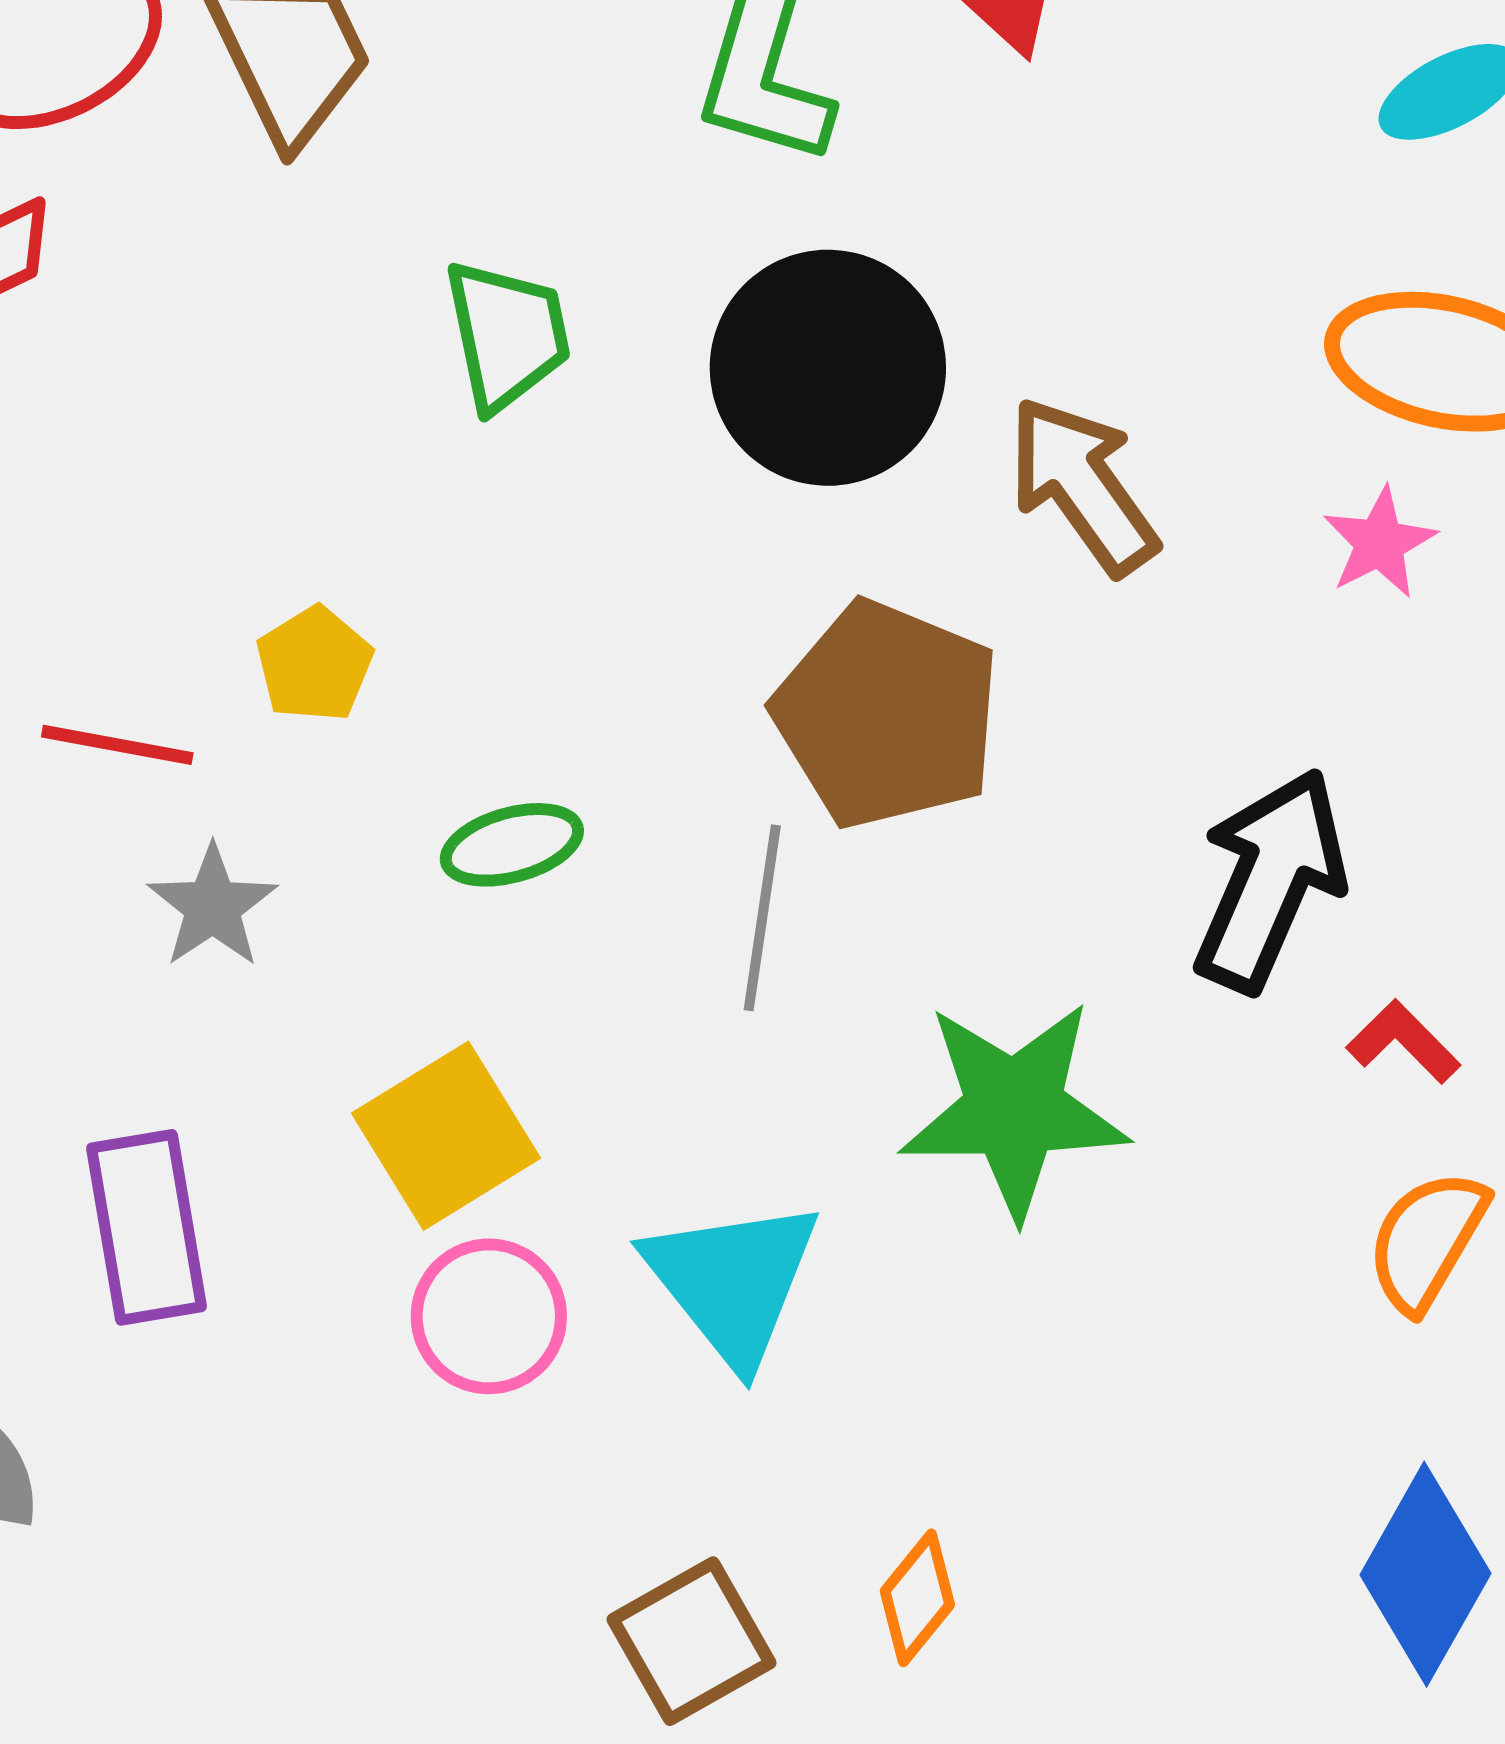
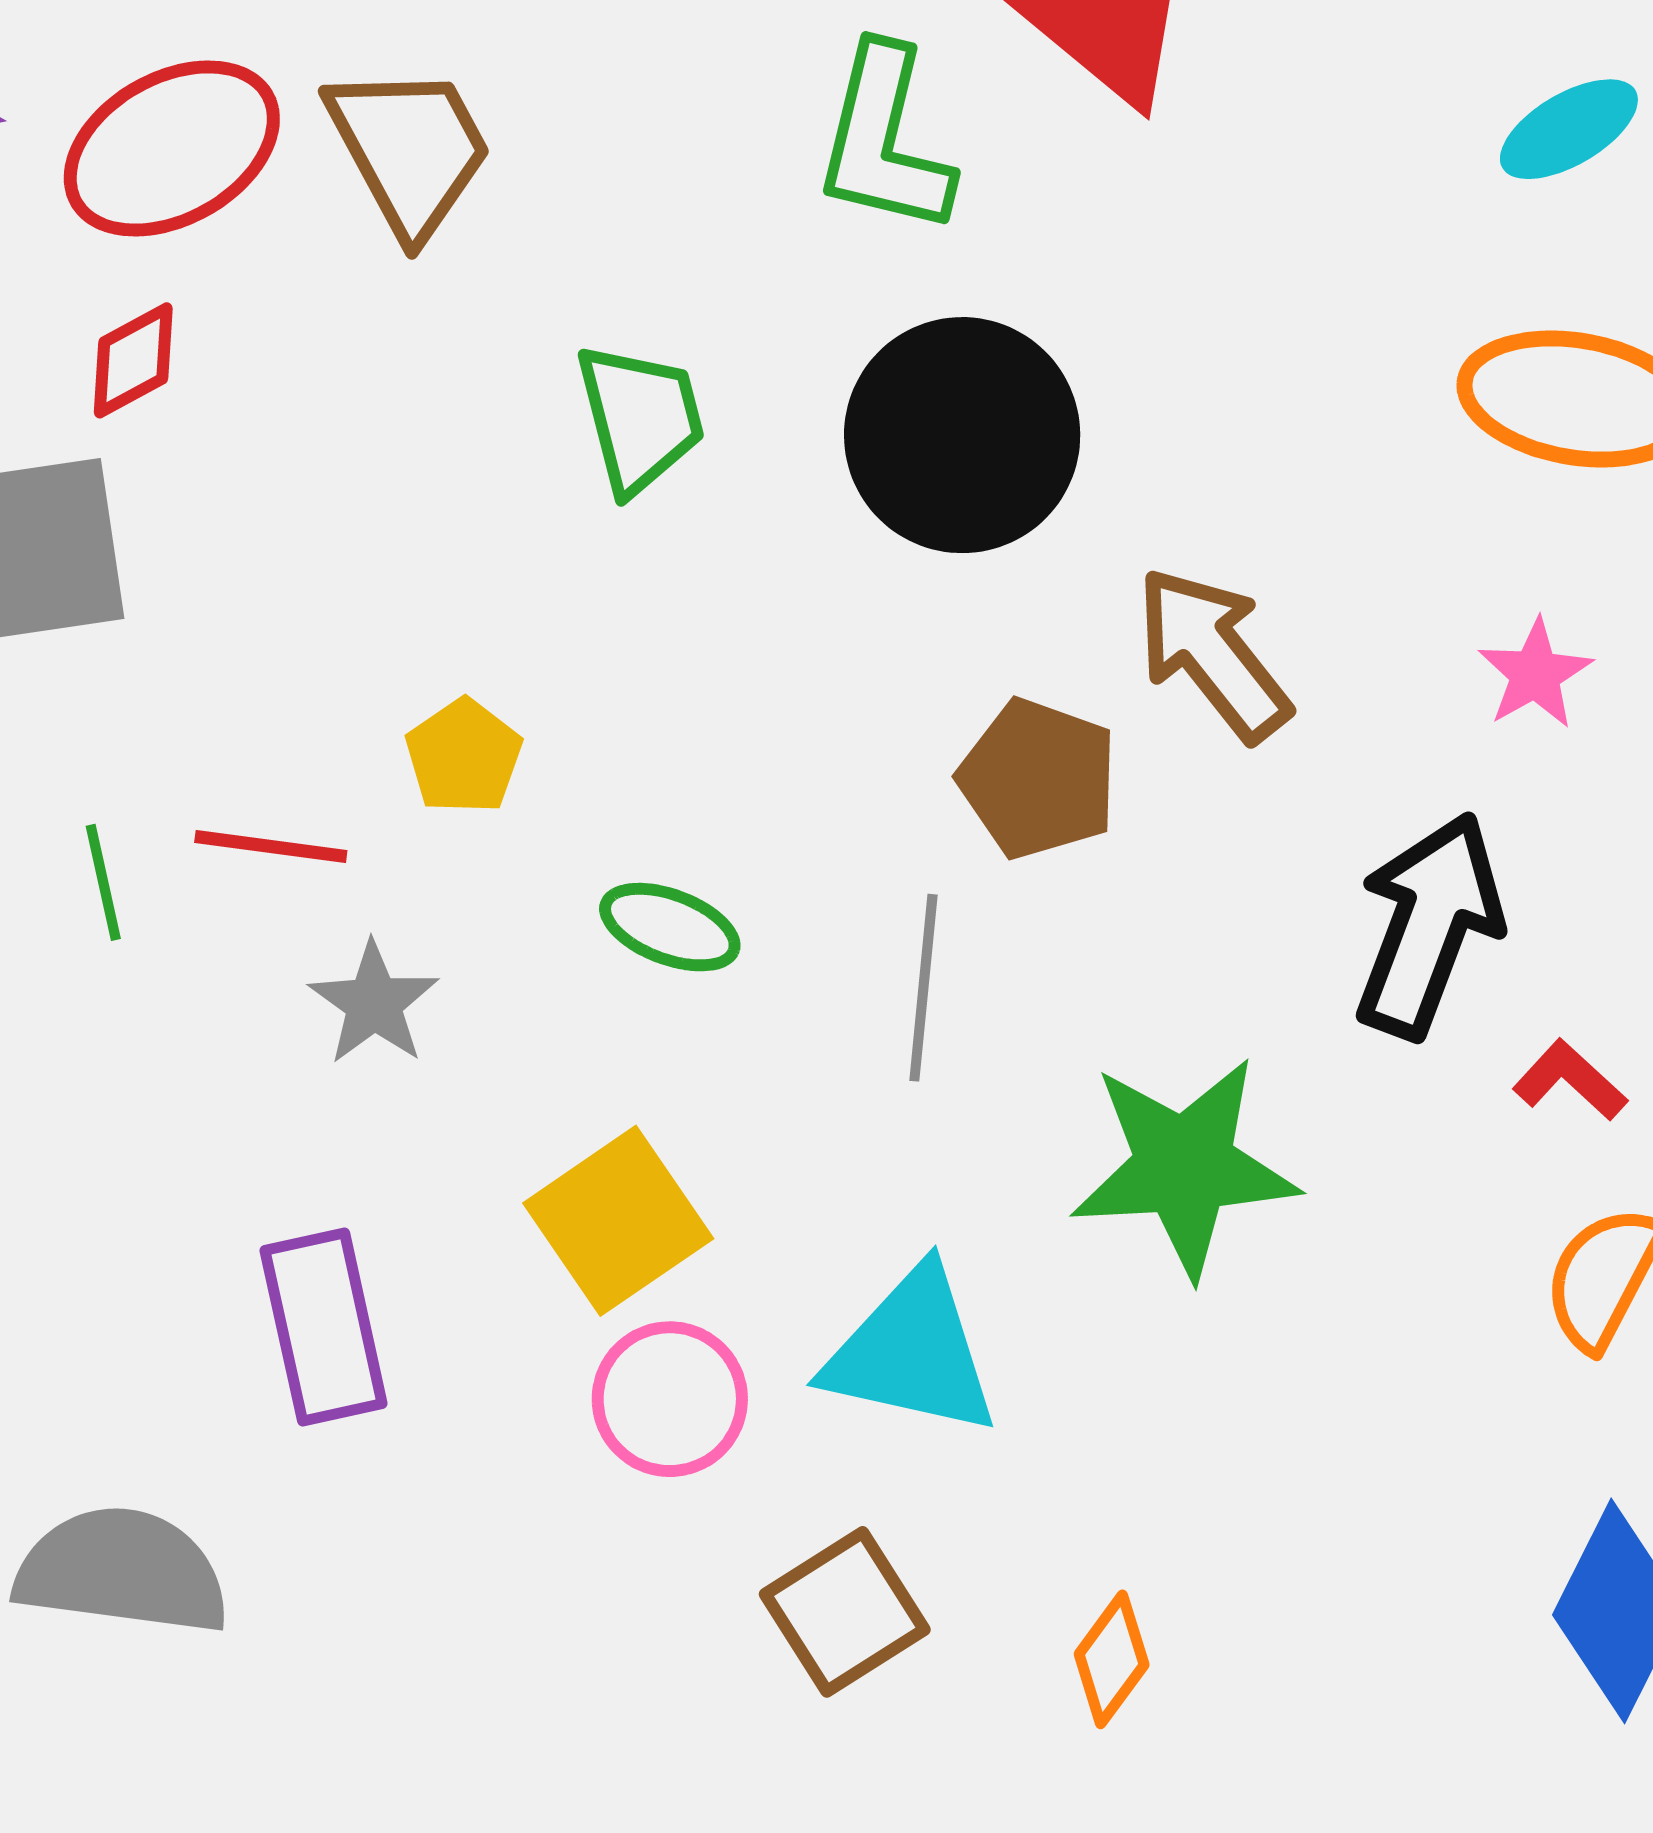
brown arrow: (1083, 485) -> (1213, 654), moved
pink star: (1380, 543) -> (1535, 674), moved
brown pentagon: (887, 715) -> (1038, 779), size x0.7
green ellipse: (512, 845) -> (670, 927), turned 39
cyan triangle: (733, 1281) -> (912, 1352), turned -36
brown square: (691, 1641) -> (845, 1612), moved

